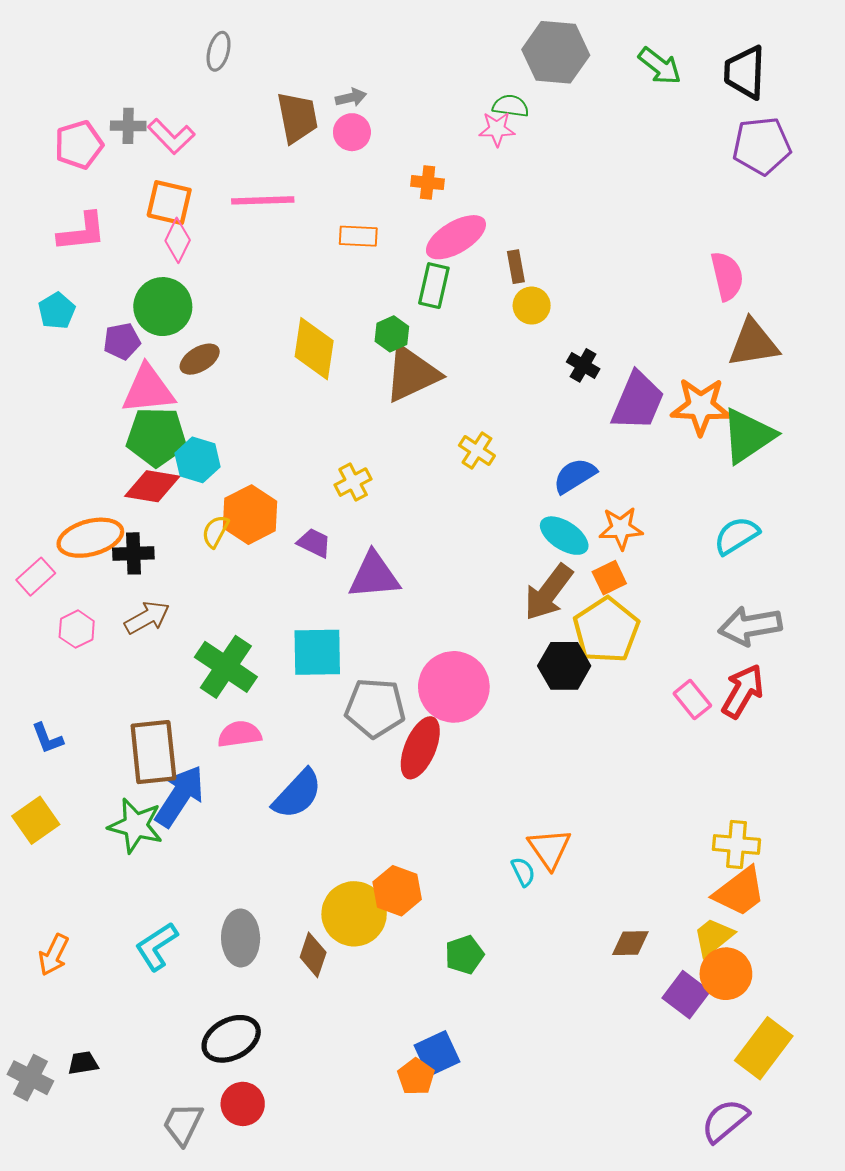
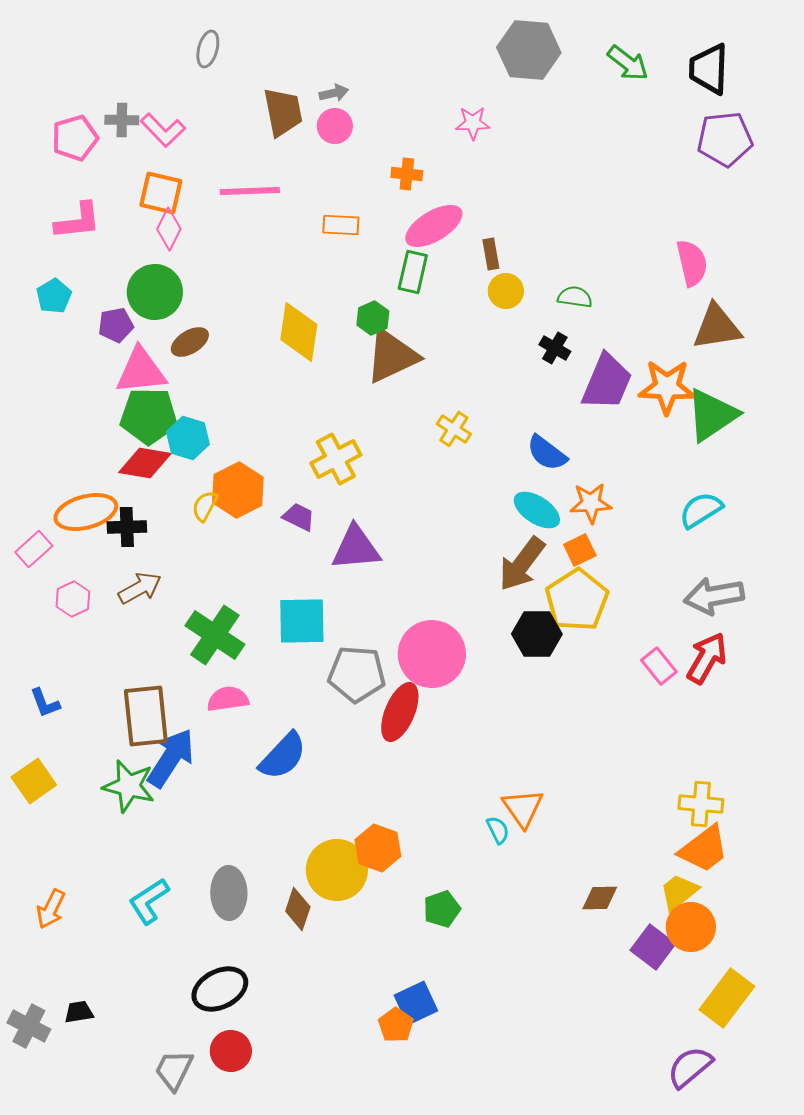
green semicircle: (511, 106) -> (575, 297), moved
blue semicircle: (575, 476) -> (547, 453), turned -111
yellow cross: (353, 482) -> (336, 459), size x1.4

